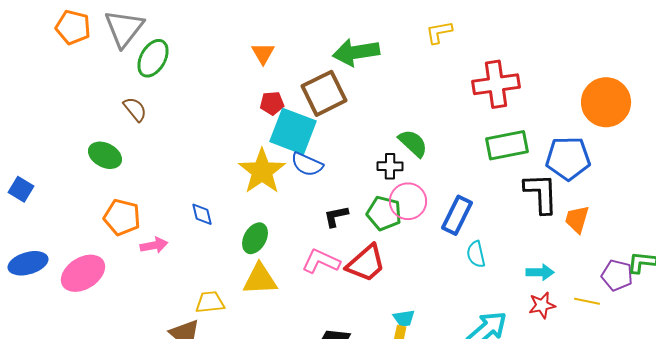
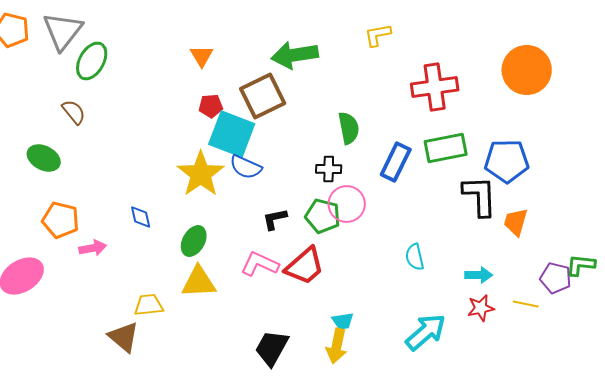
orange circle: (606, 102) -> (527, 70), moved
green semicircle: (413, 143) -> (349, 128), moved, turned 36
blue rectangle: (457, 215) -> (396, 162), moved

